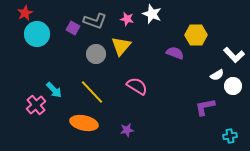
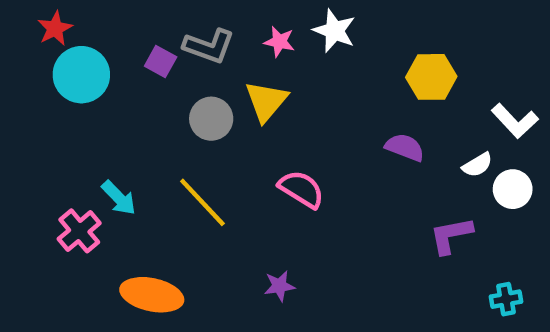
purple semicircle: (175, 53) -> (405, 147), moved
orange ellipse: (84, 123) -> (152, 295), moved

